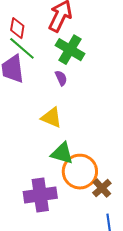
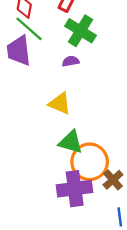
purple semicircle: (61, 78) -> (71, 61), turned -77
purple cross: (40, 195) -> (75, 189), moved

